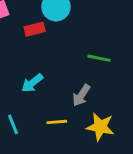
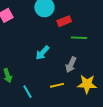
red rectangle: (35, 29) -> (64, 21), moved
cyan arrow: (32, 83) -> (42, 53), moved

